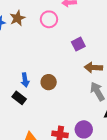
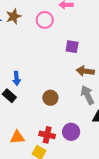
purple square: (78, 44) -> (72, 47), turned 32
brown circle: (49, 82) -> (50, 98), moved

